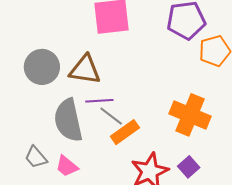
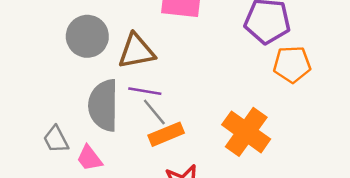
brown triangle: (85, 70) -> (137, 51), turned -32

